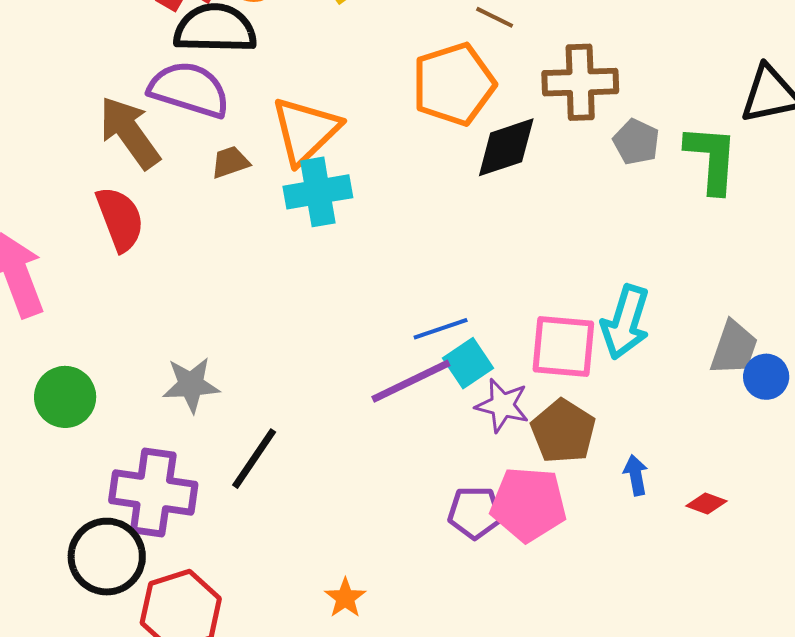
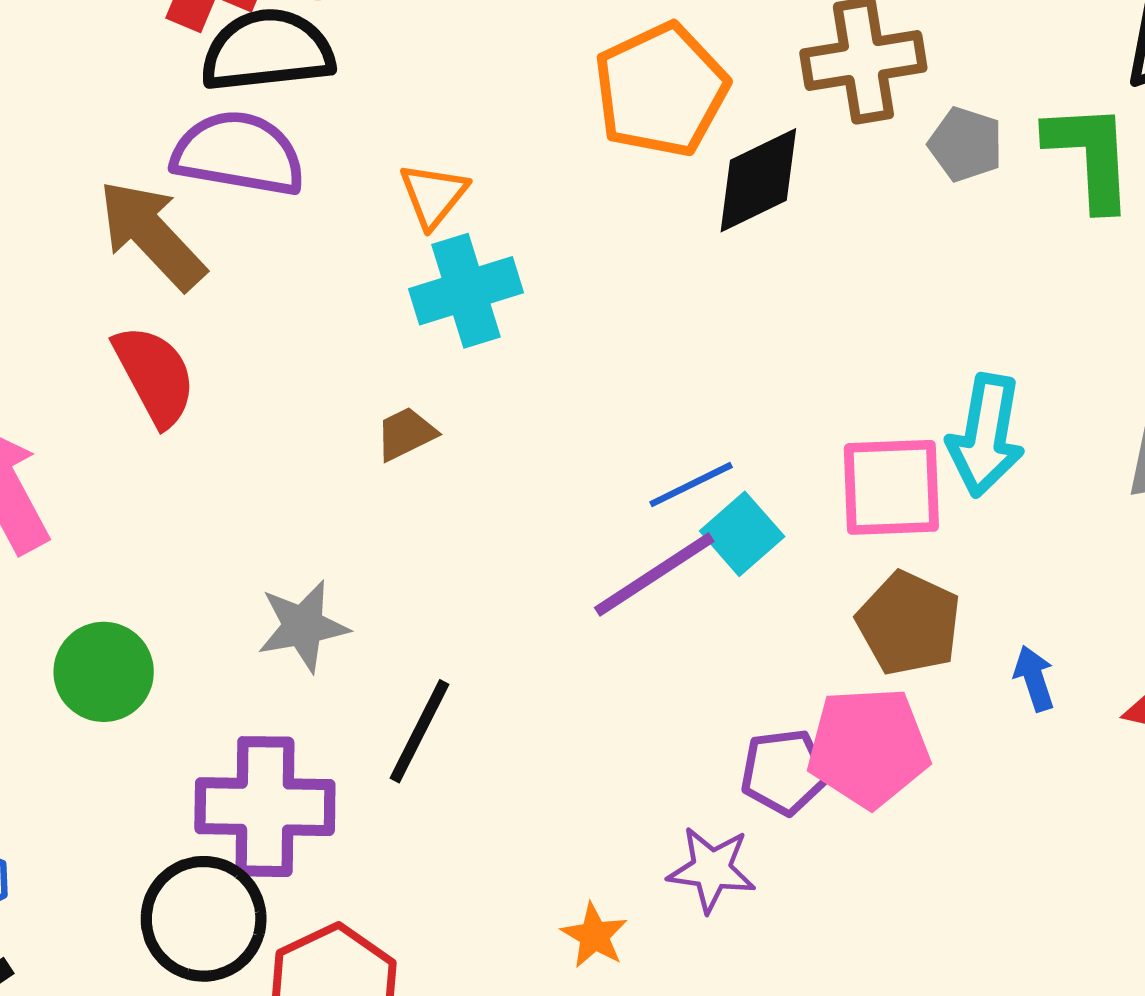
orange triangle: (306, 131) -> (433, 195), size x0.6
brown trapezoid: (230, 162) -> (406, 434), moved
purple star: (502, 405) -> (712, 869), moved

